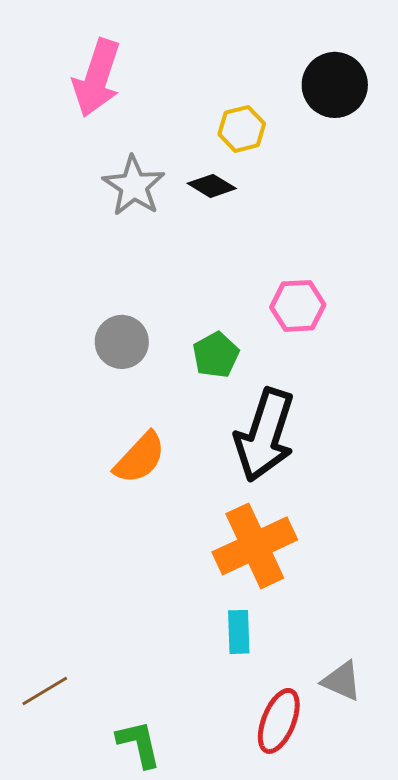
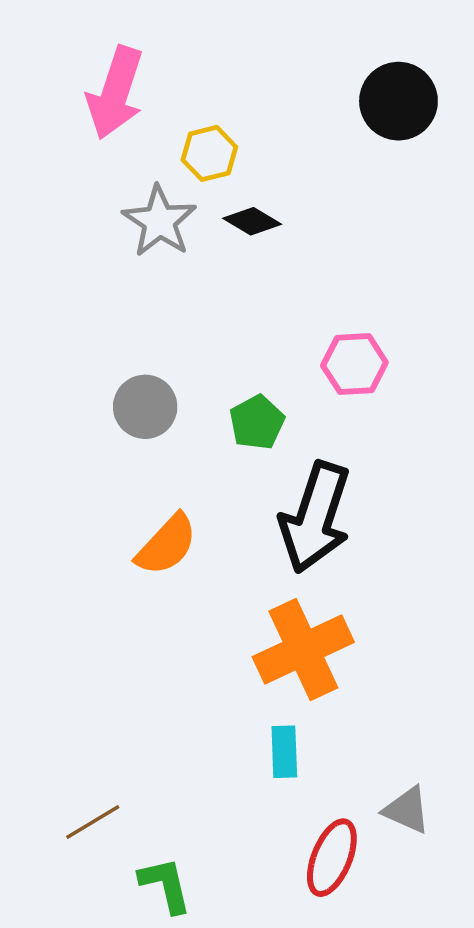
yellow hexagon: (242, 129) -> (209, 153), moved
brown line: (45, 691) -> (93, 822), moved

